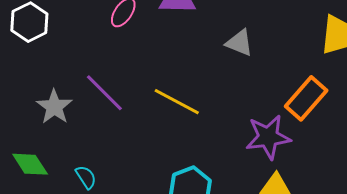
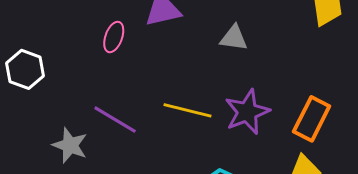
orange rectangle: (306, 98) -> (312, 119), moved
purple star: (268, 137) -> (247, 112), moved

